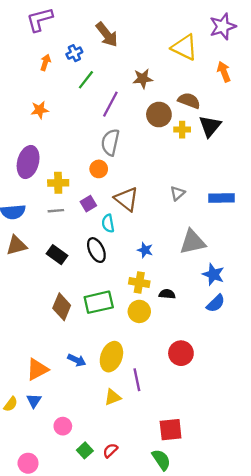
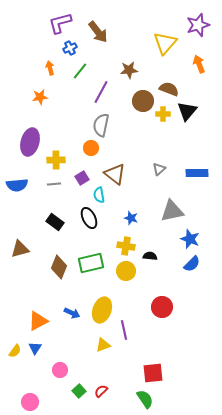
purple L-shape: (40, 20) -> (60, 23), moved
yellow triangle: (184, 47) -> (165, 43), turned 45
orange arrow: (45, 62) -> (50, 68), moved, turned -32
brown triangle: (16, 245) -> (20, 249), moved

